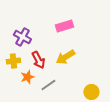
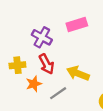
purple cross: (22, 37) -> (42, 37), moved
yellow arrow: (65, 57) -> (78, 73), moved, turned 54

